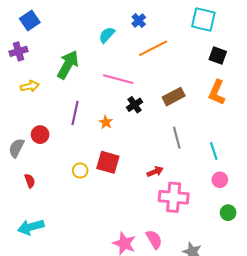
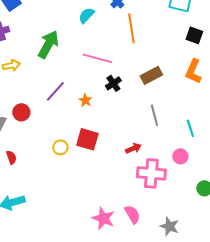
orange line: (153, 48) -> (131, 28), turned -72
purple line: (75, 113) -> (55, 91), turned 30
pink circle: (220, 180) -> (180, 156), moved

